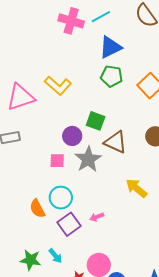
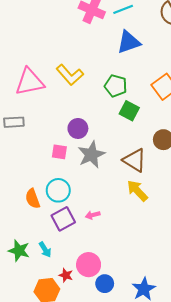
green pentagon: (112, 76) -> (116, 86), moved
green square: (96, 121) -> (129, 111), moved
brown triangle: (115, 142) -> (135, 160), moved

